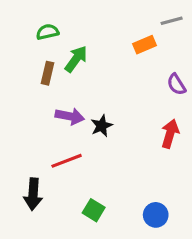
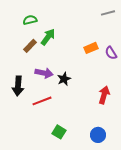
orange rectangle: (145, 45) -> (91, 48), moved
brown rectangle: (47, 73) -> (30, 46), turned 32
red arrow: (170, 134) -> (104, 95), moved
black arrow: (33, 194) -> (18, 86), moved

